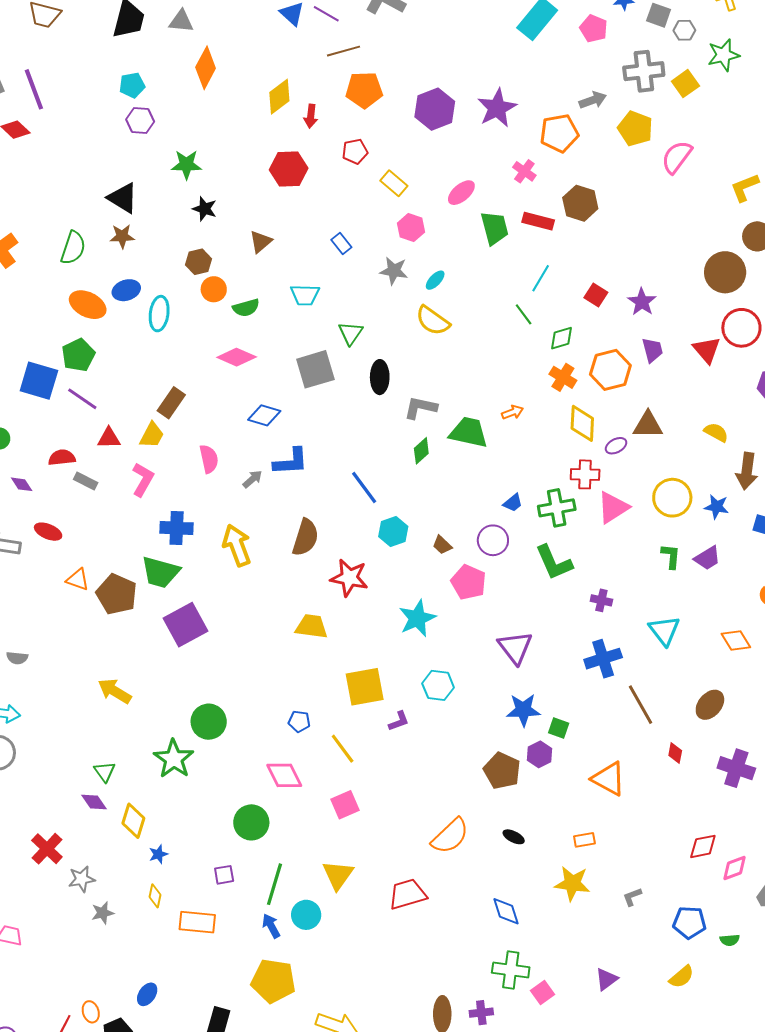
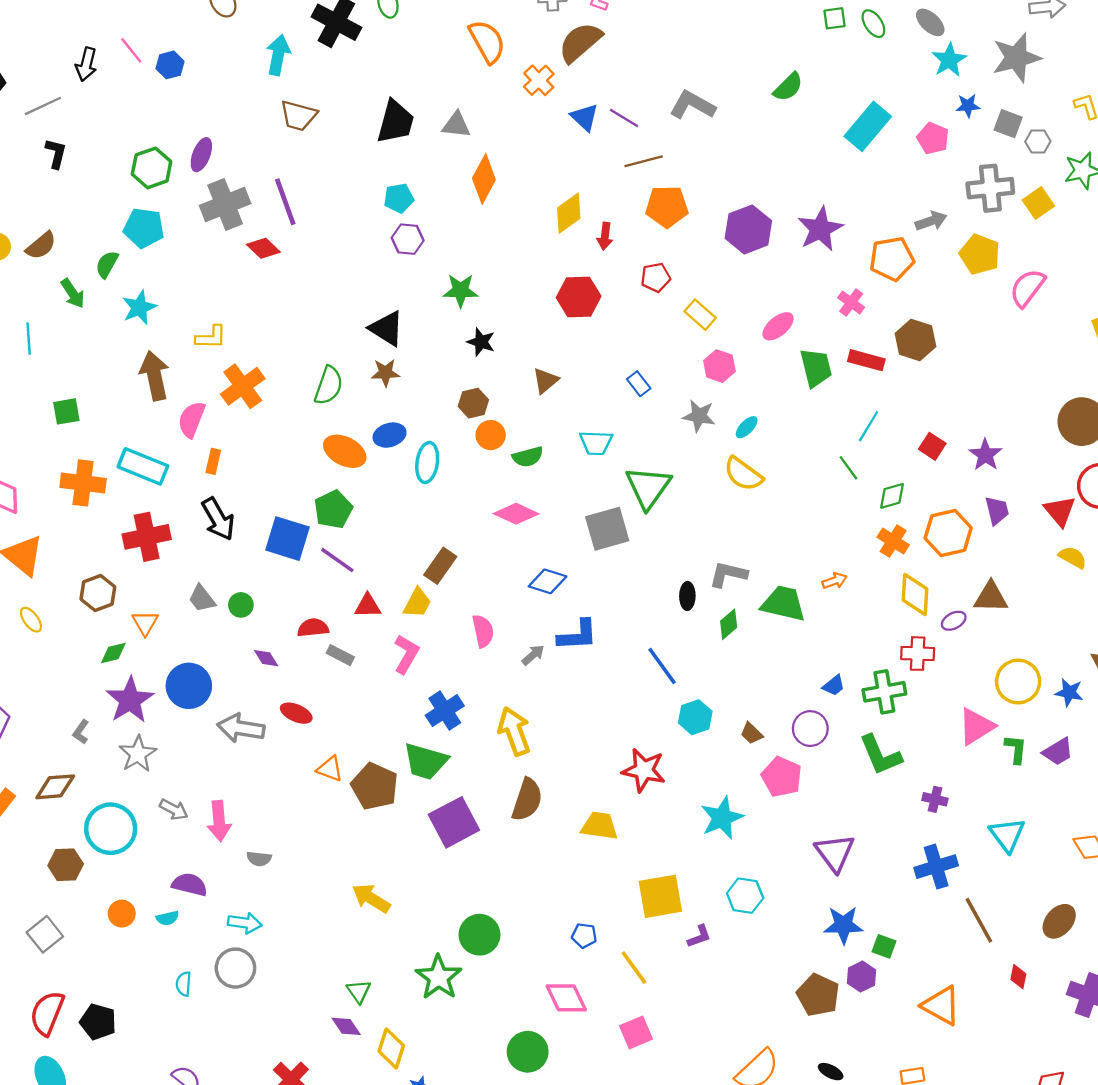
green triangle: (351, 333) -> (648, 487), size x1.6
black ellipse: (380, 377) -> (687, 596), moved, size x0.7
yellow semicircle: (716, 432) -> (1073, 557), moved
pink triangle: (613, 507) -> (976, 726), moved
blue cross: (177, 528) -> (445, 711), turned -36
brown semicircle: (305, 537) -> (527, 800), moved

